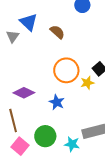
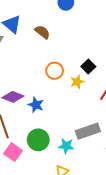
orange circle: (66, 70) -> (55, 71), size x0.7
blue star: (57, 102) -> (36, 105), moved

